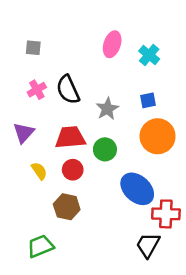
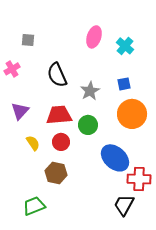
pink cross: (37, 90) -> (12, 69), moved

